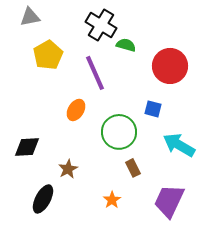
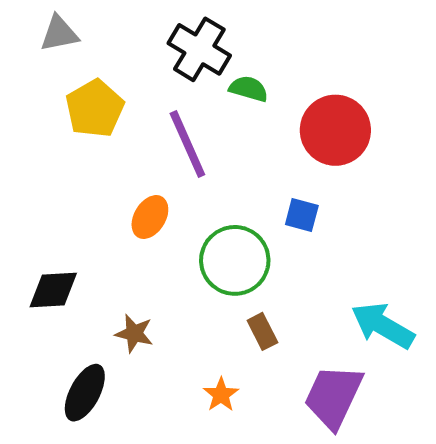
cyan arrow: (179, 145) -> (383, 326), moved
brown star: (68, 169) -> (134, 333), turned -30

